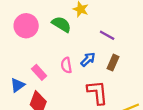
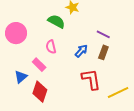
pink circle: (26, 26) -> (16, 33), moved
purple line: (107, 35) -> (103, 34), moved
pink semicircle: (66, 65) -> (51, 47), moved

